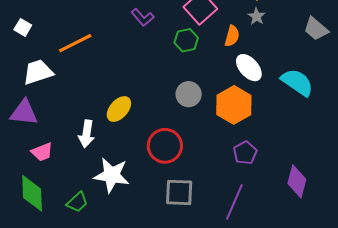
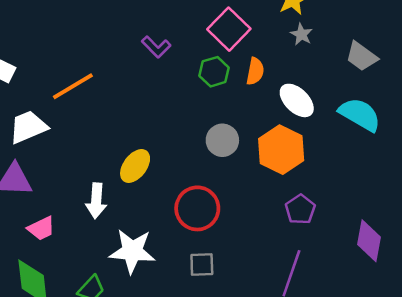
gray trapezoid: (316, 29) -> (362, 56), moved
orange semicircle: (232, 36) -> (255, 71), moved
gray square: (179, 192) -> (202, 265), moved, size x0.7

